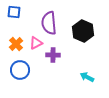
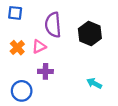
purple cross: (53, 55) -> (45, 71), moved
blue circle: (20, 70) -> (22, 91), moved

